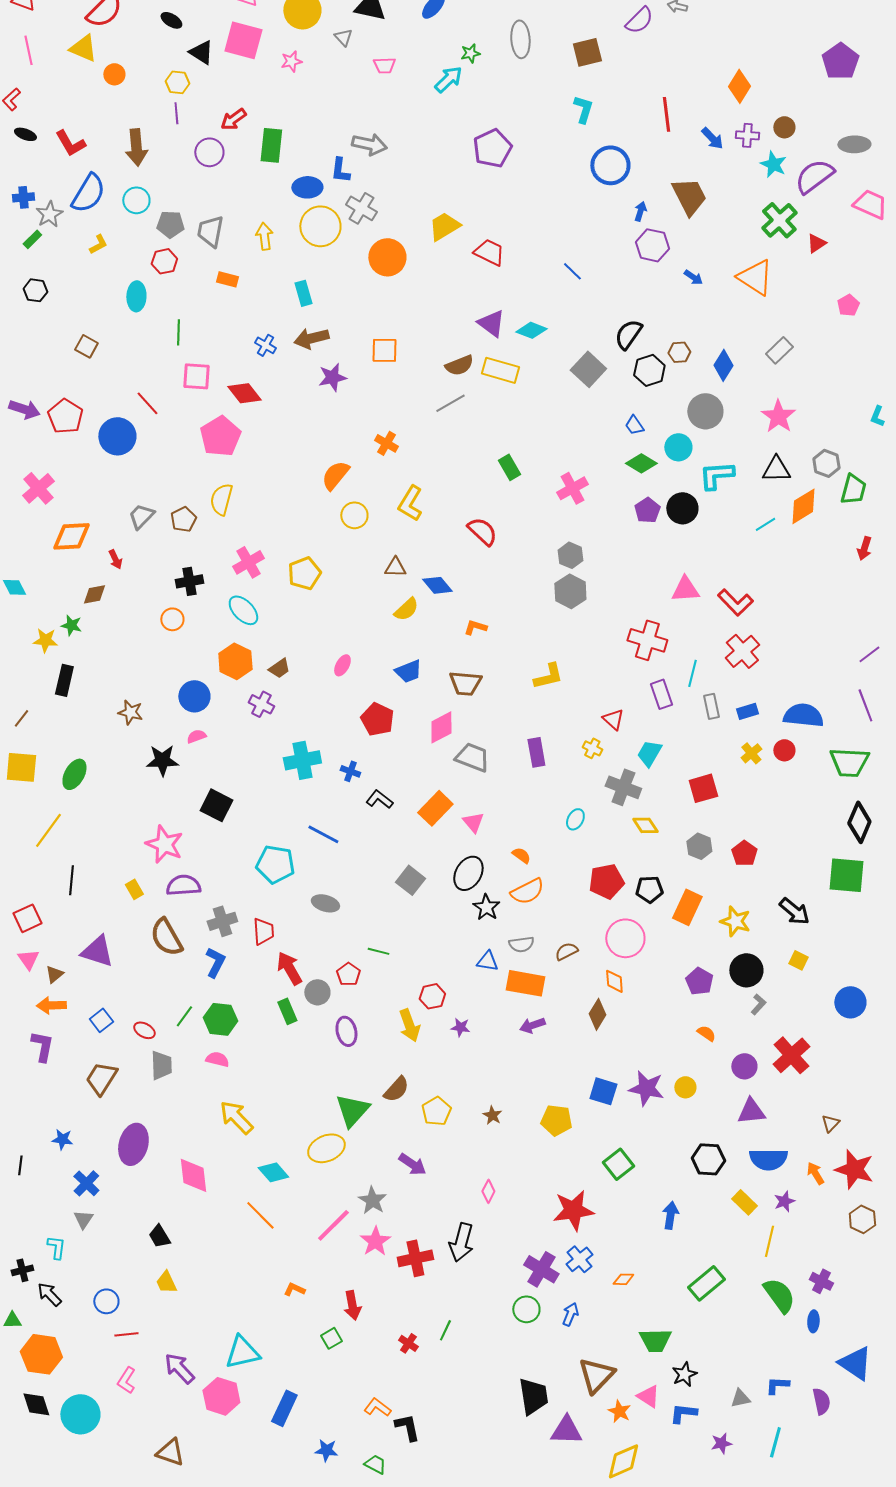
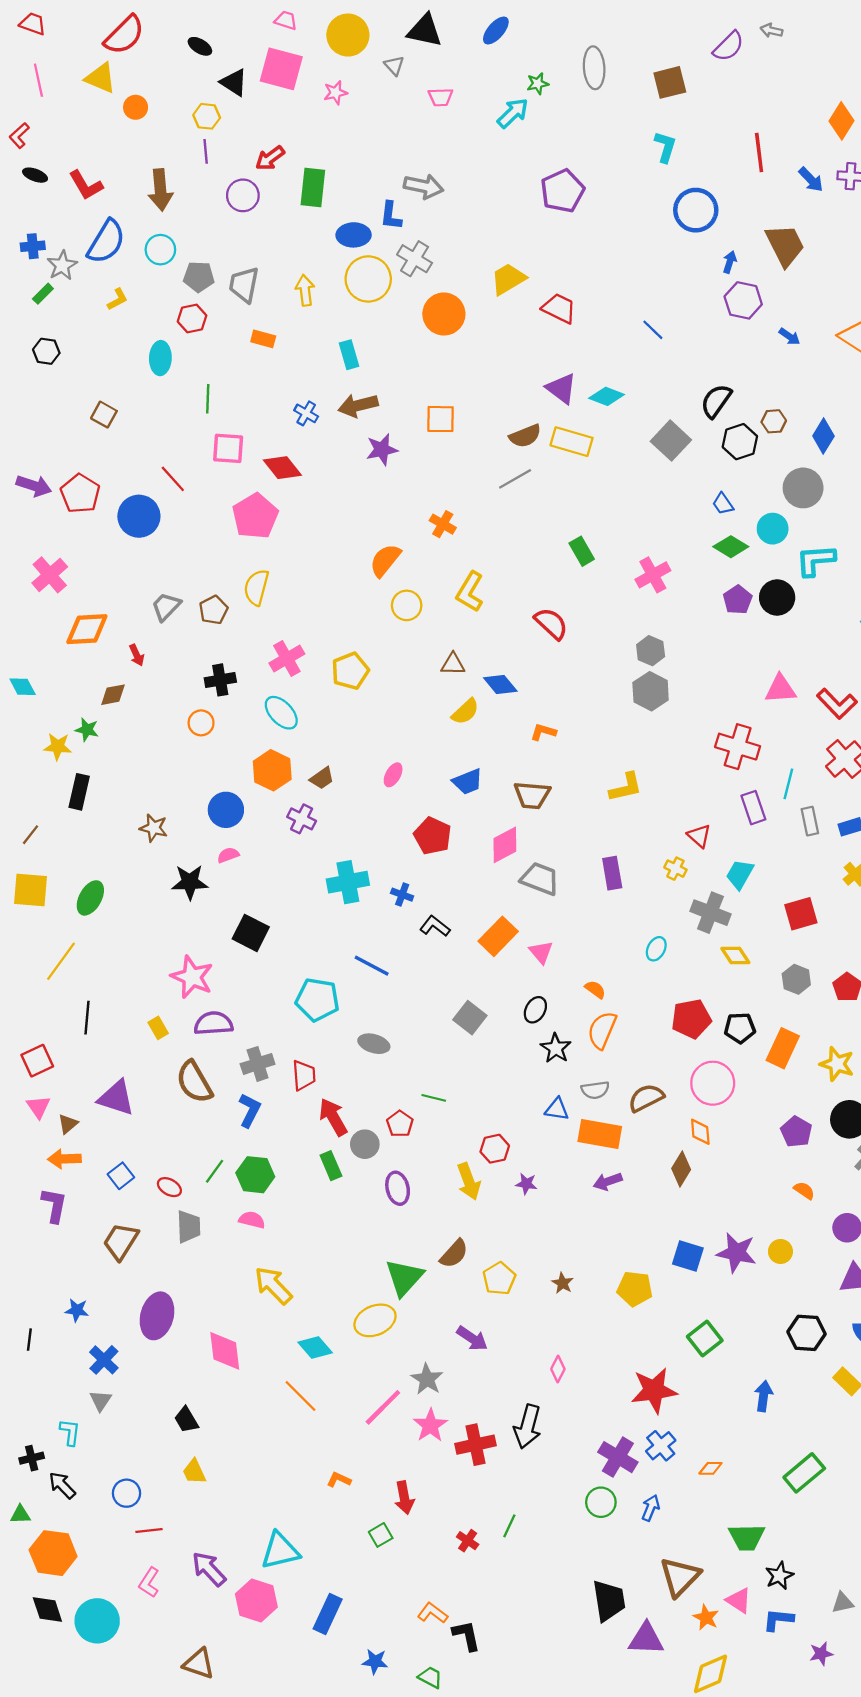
black ellipse: (468, 873) -> (535, 1010), size x0.7
orange semicircle: (527, 891) -> (602, 1030), turned 140
brown semicircle: (566, 951) -> (646, 1098), size x1.4

